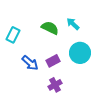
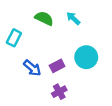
cyan arrow: (73, 24) -> (73, 18), moved
green semicircle: (50, 28) -> (44, 18), moved

